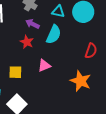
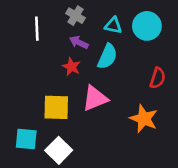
pink triangle: (44, 66) -> (95, 98), size x1.5
yellow square: (15, 72) -> (56, 107), size x1.5

